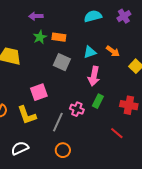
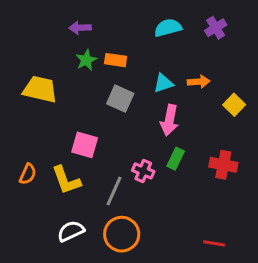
orange arrow: (113, 51) -> (199, 82), turned -40
pink square: (39, 92) -> (85, 145), turned 36
red line: (117, 133) -> (214, 243), moved, turned -32
white semicircle: (20, 148) -> (71, 231), moved
orange circle: (63, 150) -> (122, 234), size x1.5

